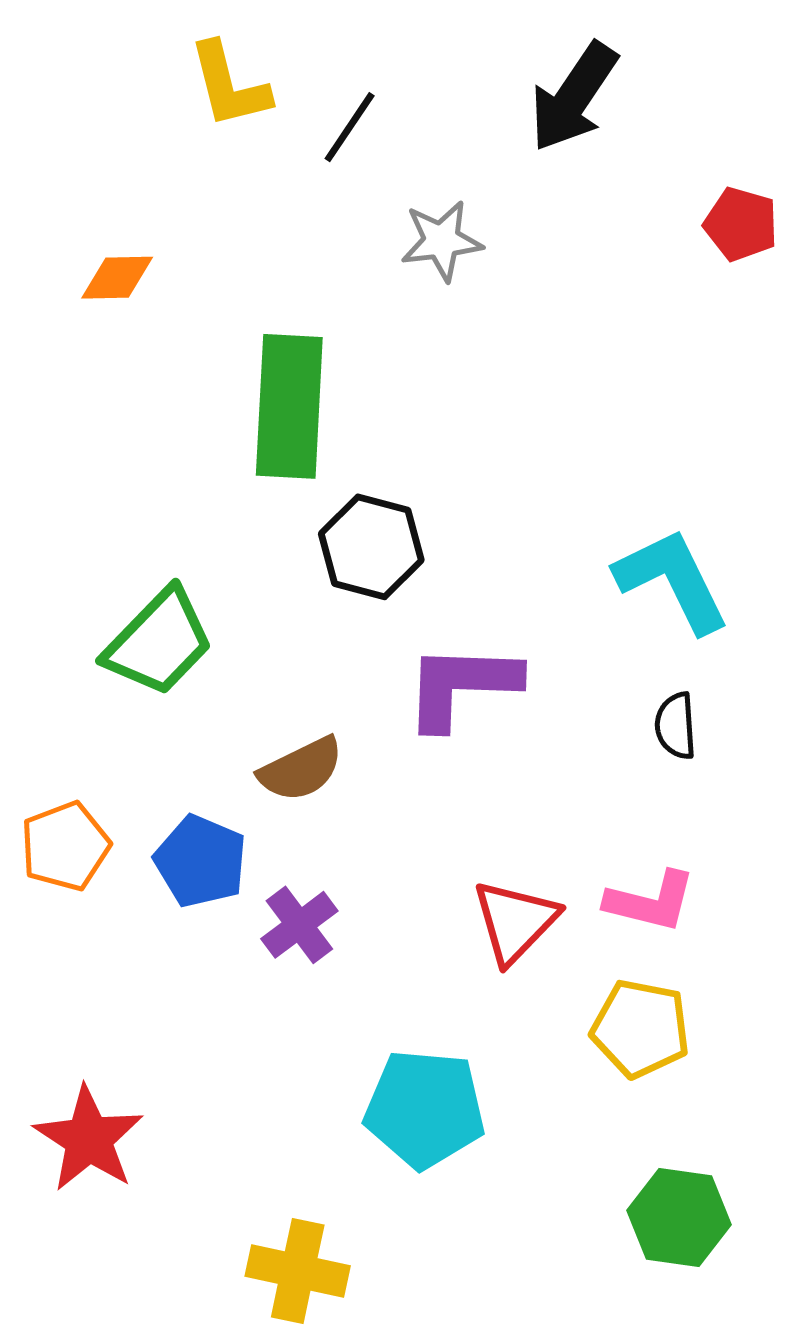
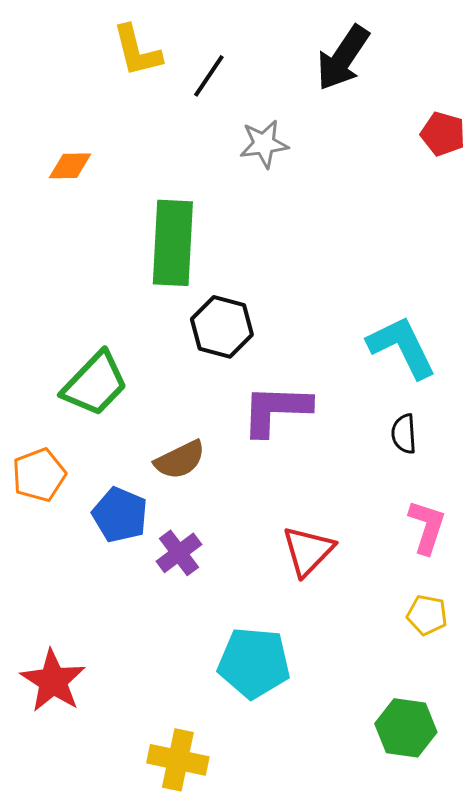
orange pentagon: (65, 846) -> (39, 475), moved
pink L-shape: (651, 901) -> (427, 527), moved, turned -86
yellow pentagon: (641, 1029) -> (427, 615), moved, size x0.7

